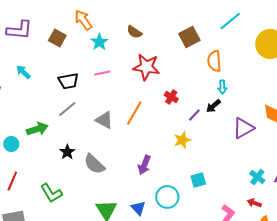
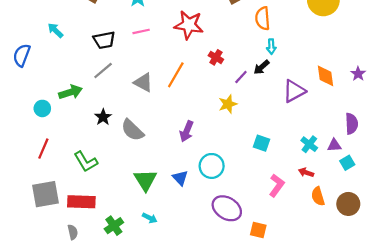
cyan square: (198, 180) -> (262, 143), moved, turned 35

